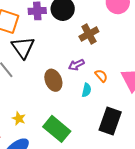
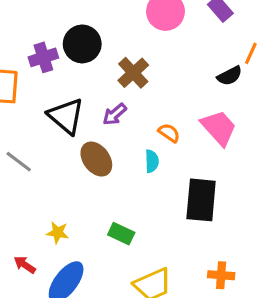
black triangle: (23, 48) -> (66, 116), moved
purple arrow: (76, 65) -> (115, 114), moved
green rectangle: (57, 129) -> (121, 234), size x0.6

